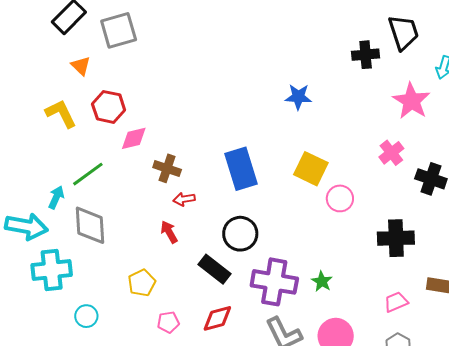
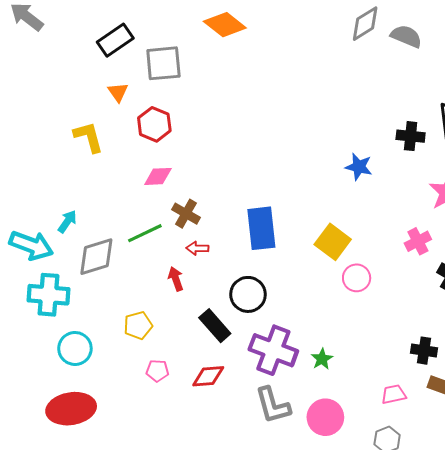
blue star: (298, 97) -> (359, 167), moved
red hexagon: (109, 107) -> (154, 124), moved
green line: (88, 174) -> (145, 233), moved
gray diamond: (90, 225) -> (96, 257), turned 66
black cross: (396, 238) -> (424, 351), moved, size x0.7
cyan circle: (86, 316) -> (75, 348), size x1.4

